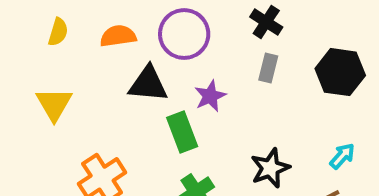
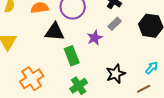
gray rectangle: (268, 68) -> (115, 24), turned 32
purple star: (210, 96) -> (95, 38), moved

